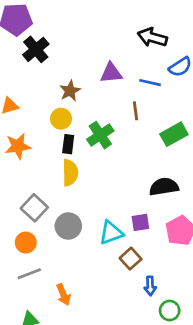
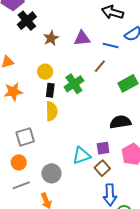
brown star: (70, 91) -> (51, 38), moved
brown line: (136, 111) -> (100, 66), turned 48
gray square: (34, 208) -> (25, 137), turned 30
gray circle: (68, 226) -> (51, 173), moved
brown square: (131, 259) -> (102, 168), moved
blue arrow: (150, 286) -> (110, 195), size x1.5

